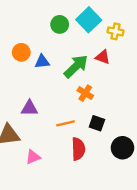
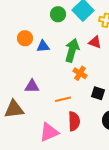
green arrow: (76, 66) -> (72, 50), turned -30
black square: (97, 123) -> (98, 93), moved
pink triangle: (33, 157) -> (49, 132), moved, size x1.5

